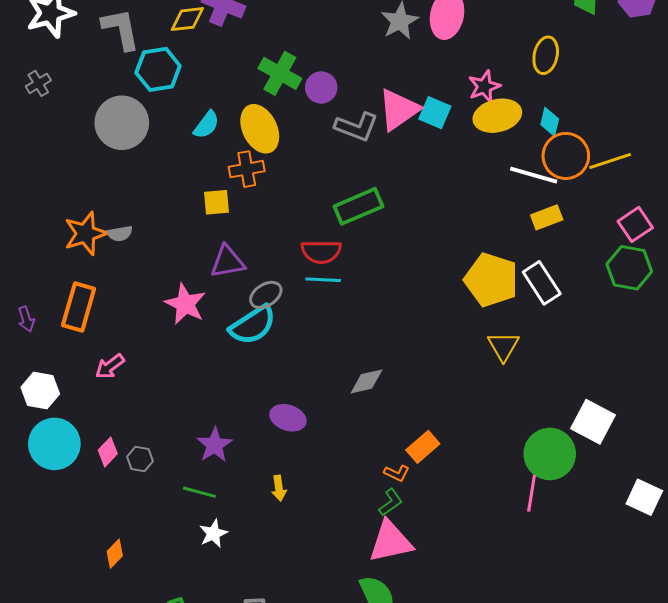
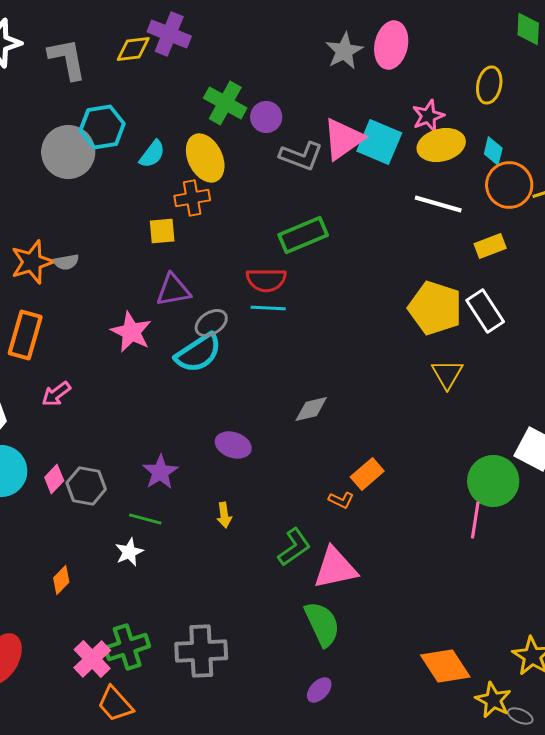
cyan hexagon: (158, 69) -> (102, 127), moved
cyan square: (435, 113) -> (379, 142), size x1.4
white line: (534, 175) -> (438, 204), moved
gray hexagon: (140, 459) -> (86, 486), size x1.5
green L-shape: (391, 502) -> (294, 547), moved, size x1.4
white star: (213, 534) -> (129, 552), moved

